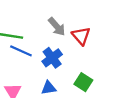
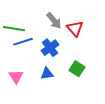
blue line: (21, 51) -> (23, 42), turned -42

